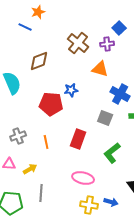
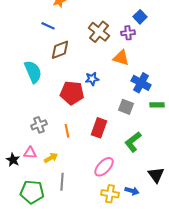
blue line: (25, 27) -> (48, 26), moved
pink ellipse: (83, 178) -> (104, 167), turned -60

